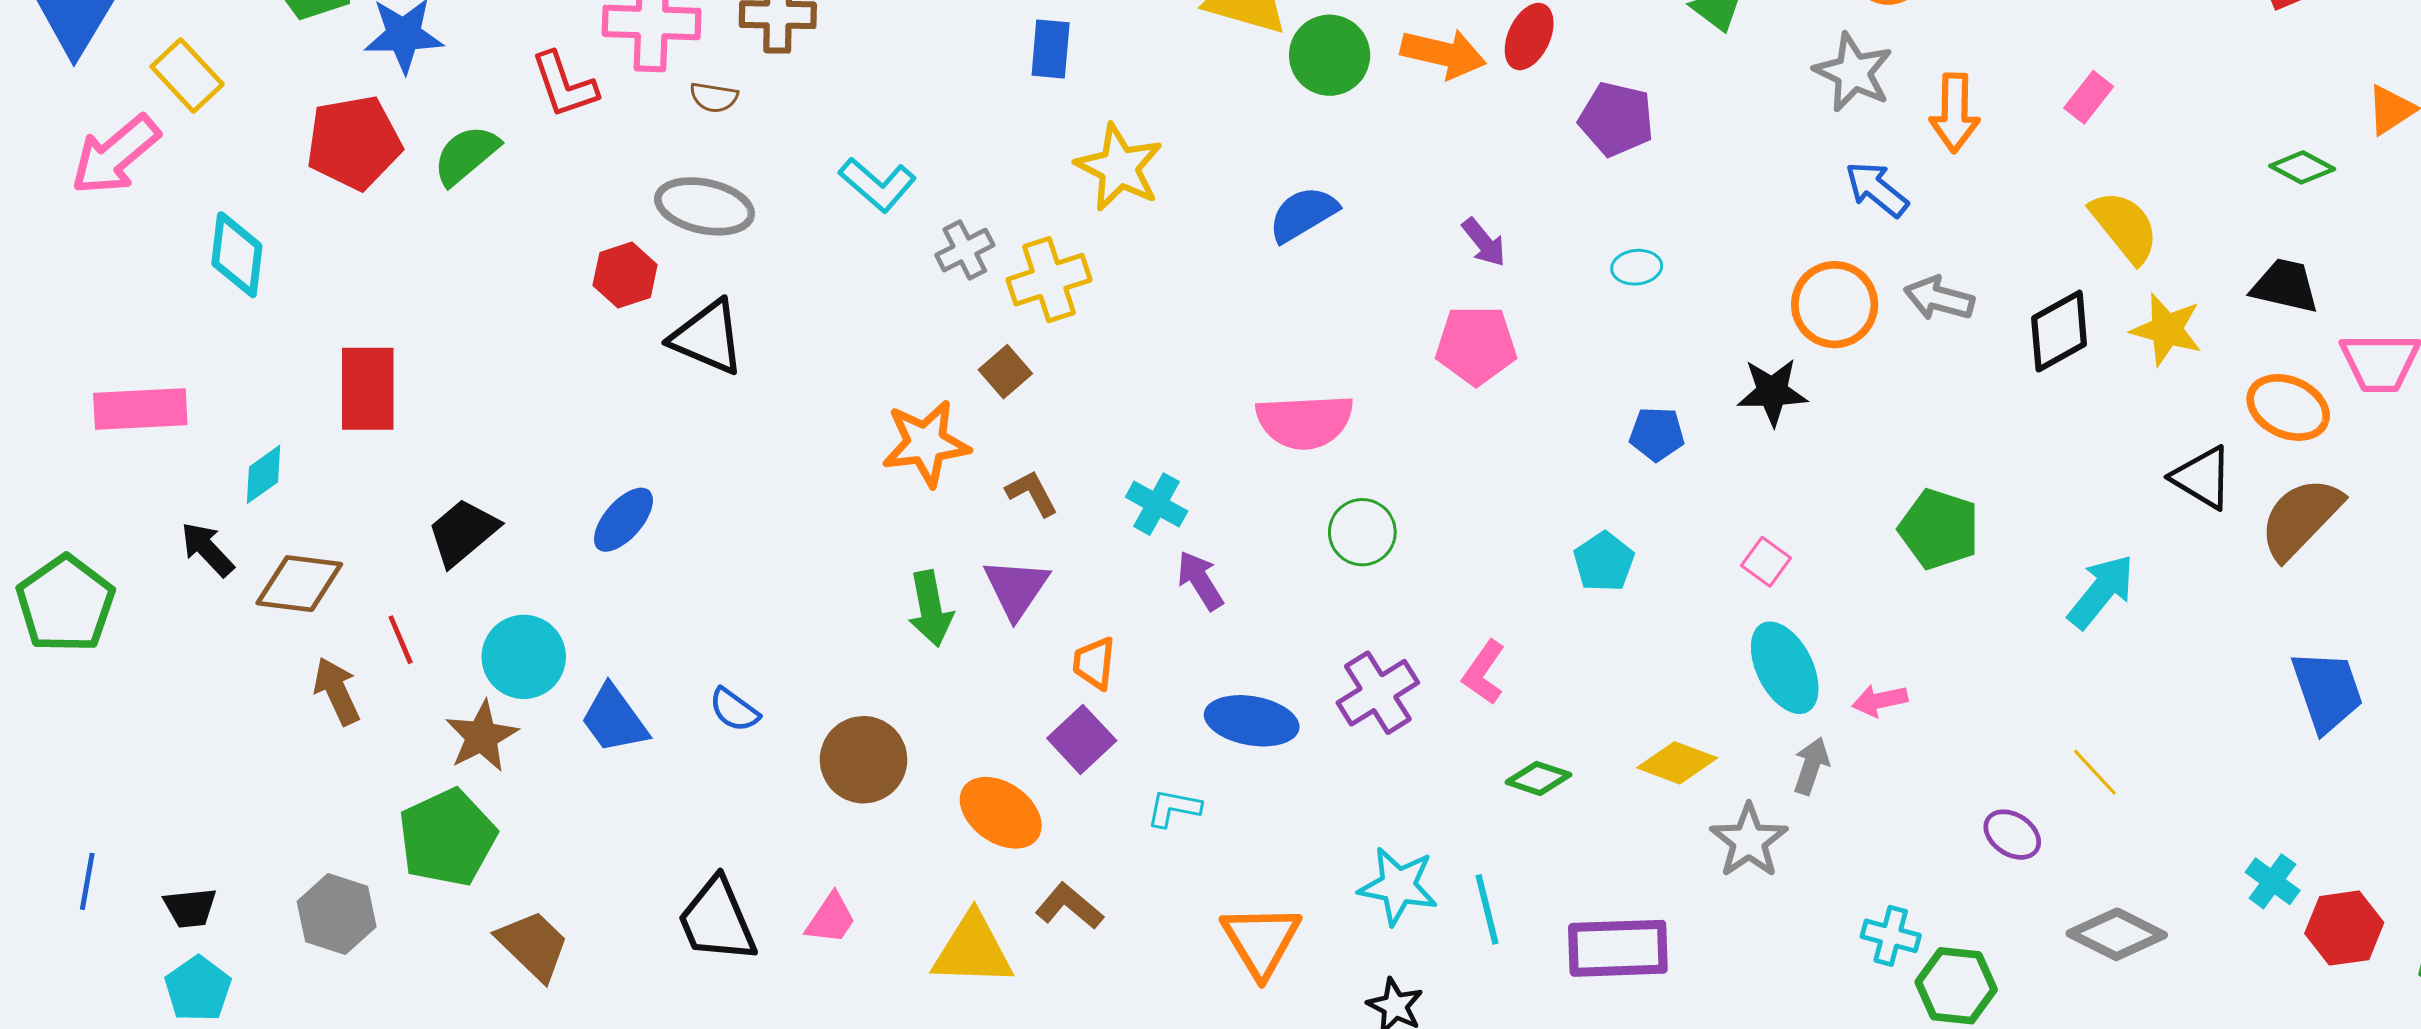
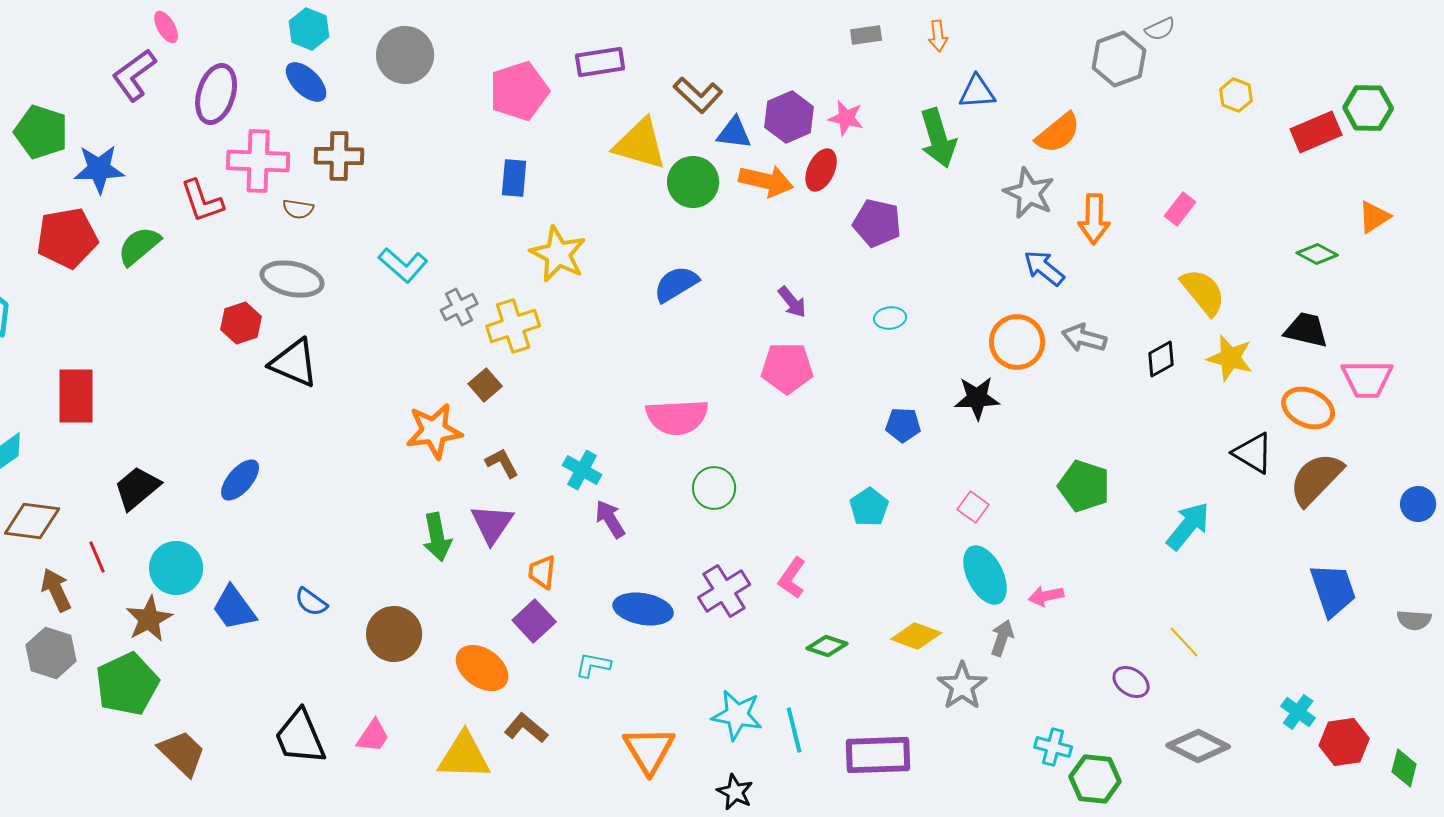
black diamond: (2059, 331) -> (1161, 359), size x0.7
gray hexagon: (337, 914) -> (51, 653), moved

